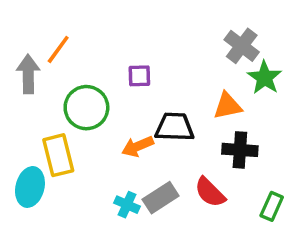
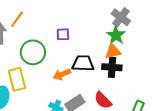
green star: (265, 78) -> (116, 35), moved
black cross: (240, 150) -> (112, 67), moved

